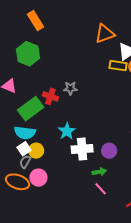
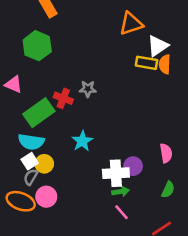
white cross: (82, 149) -> (116, 173), moved

